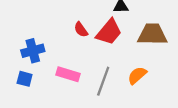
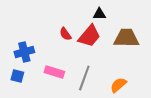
orange semicircle: (137, 75) -> (118, 85), moved

